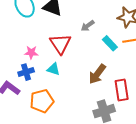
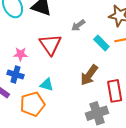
cyan triangle: (54, 69) -> (47, 85), moved
blue cross: (26, 72) -> (15, 74), turned 35

